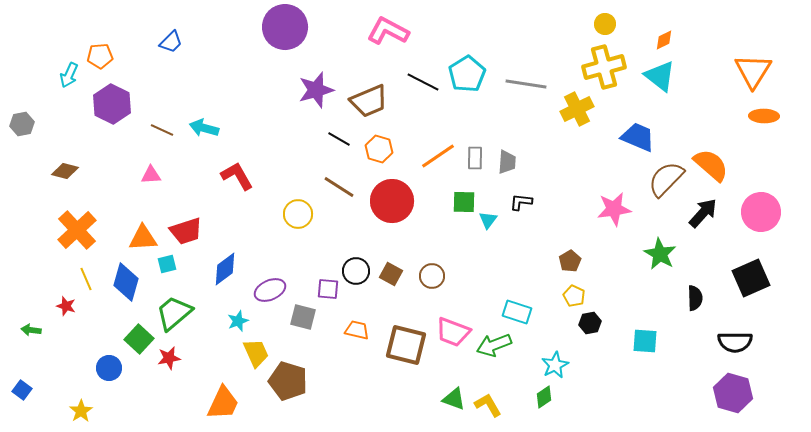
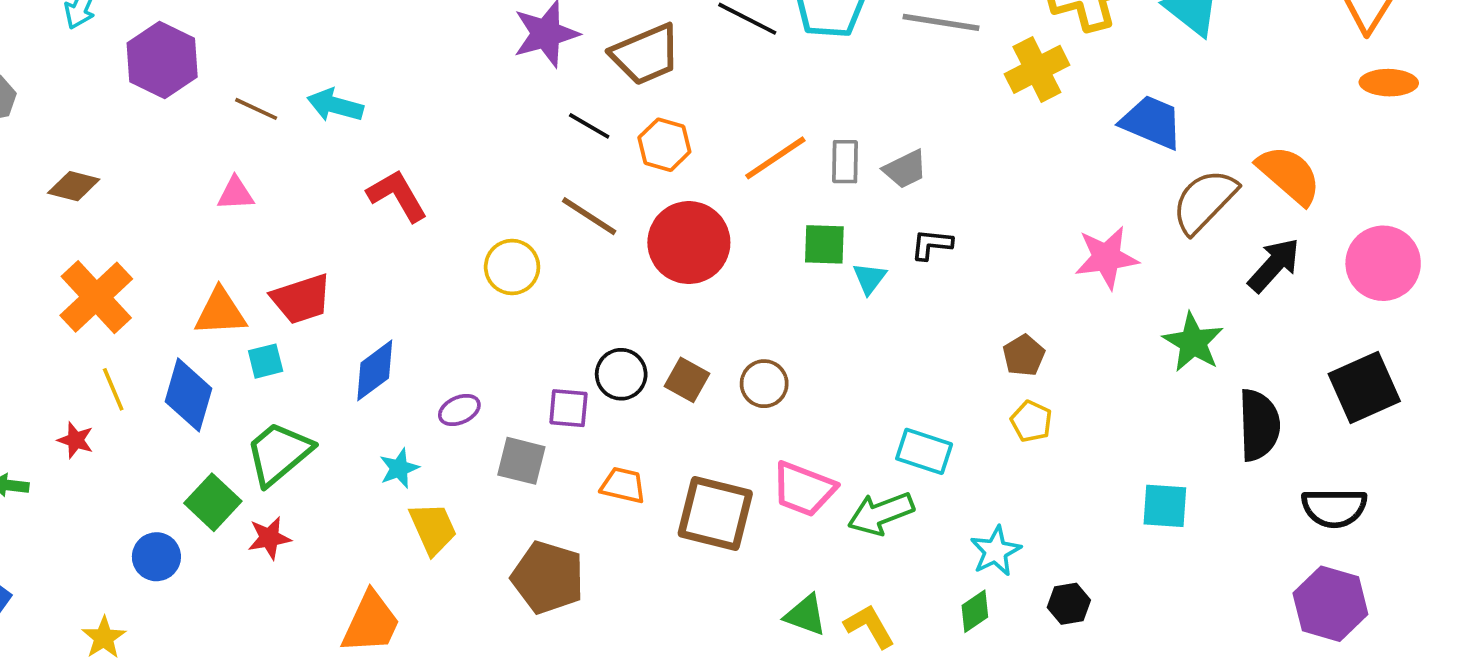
gray trapezoid: (507, 162) -> (905, 169), turned 60
purple ellipse: (270, 290) -> (459, 410), size x0.7
black semicircle: (695, 298) -> (1259, 425), size x1.5
black hexagon: (590, 323) -> (1069, 604), moved
brown pentagon: (288, 381) -> (548, 577), moved

